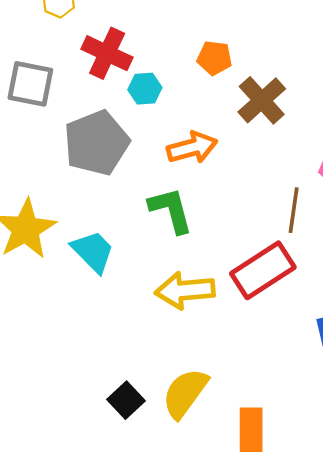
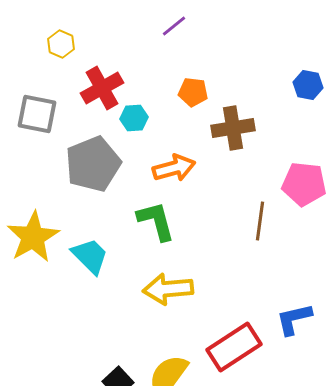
red cross: (107, 53) -> (102, 88), turned 36
brown cross: (262, 100) -> (233, 128), turned 33
red rectangle: (263, 270) -> (234, 347), moved

